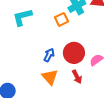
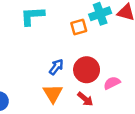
red arrow: (77, 77) -> (85, 99), turned -32

